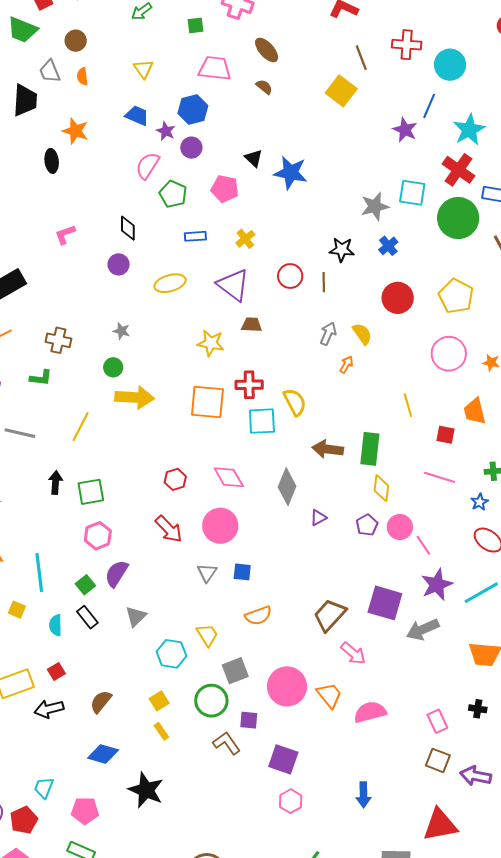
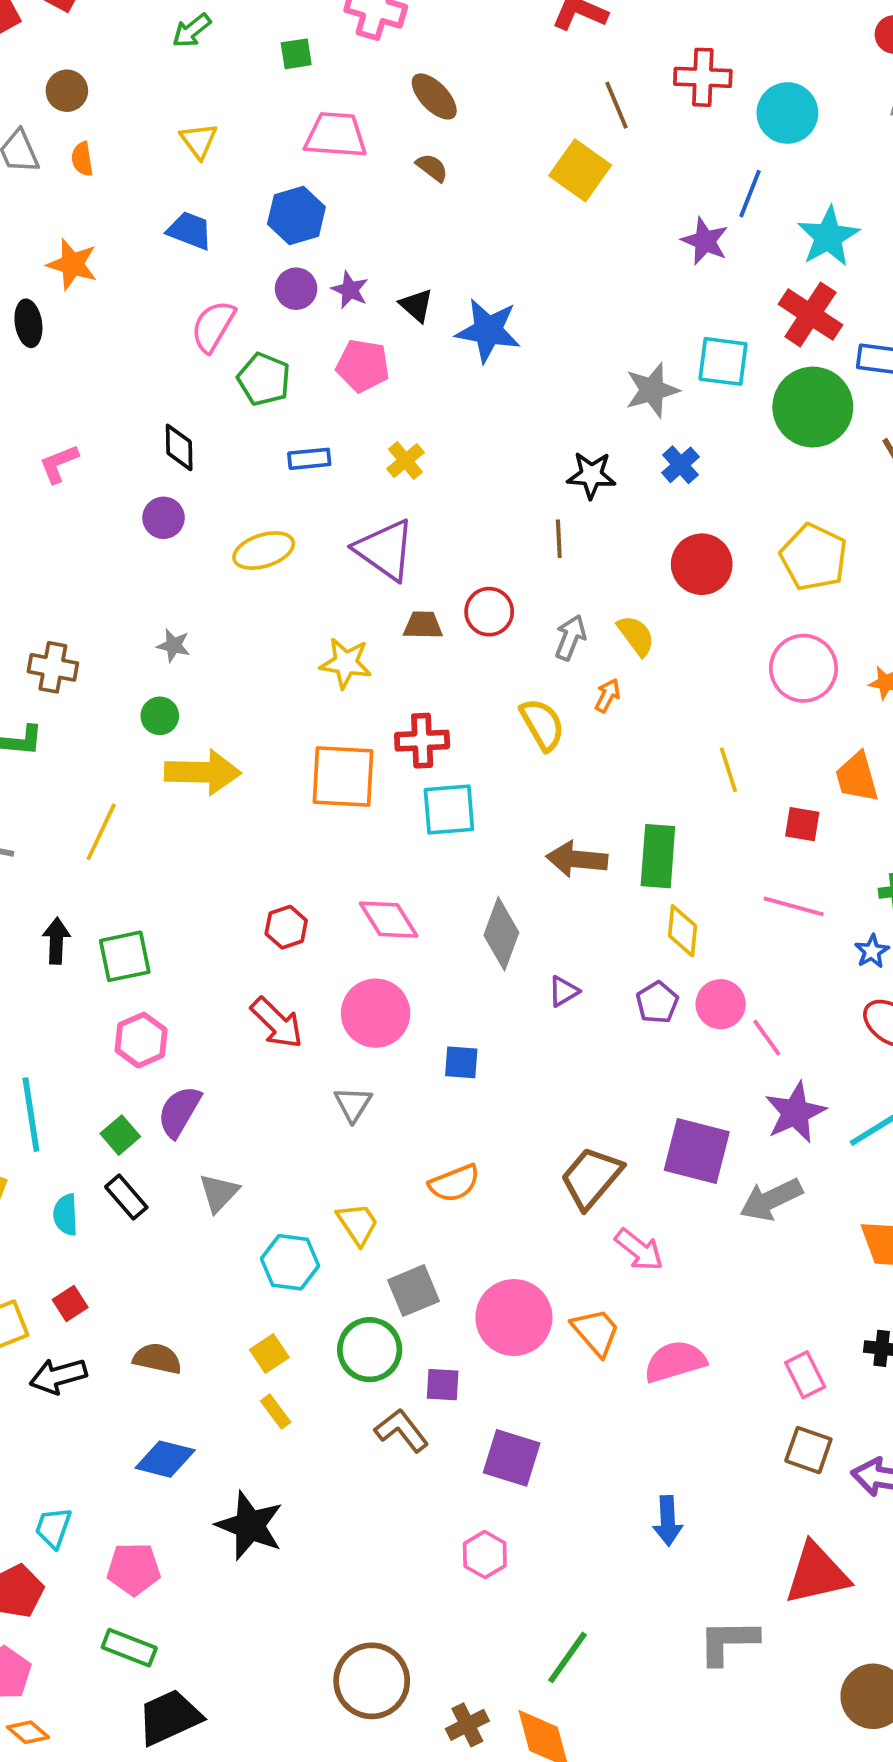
purple star: (166, 131) -> (350, 290), moved
red circle: (290, 276) -> (489, 612), moved
yellow semicircle: (295, 402) -> (542, 724), moved
blue square: (242, 572) -> (461, 1062), moved
brown semicircle: (101, 702) -> (157, 1359), turned 65
pink hexagon: (291, 801) -> (485, 1555), moved

